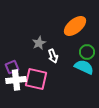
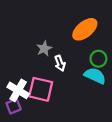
purple square: (12, 67) -> (14, 106), moved
white cross: (16, 80) -> (18, 90), turned 36

